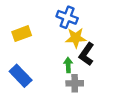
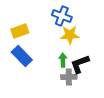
black L-shape: (87, 54) -> (80, 64), moved, turned 35
blue rectangle: (21, 76) -> (22, 56), moved

